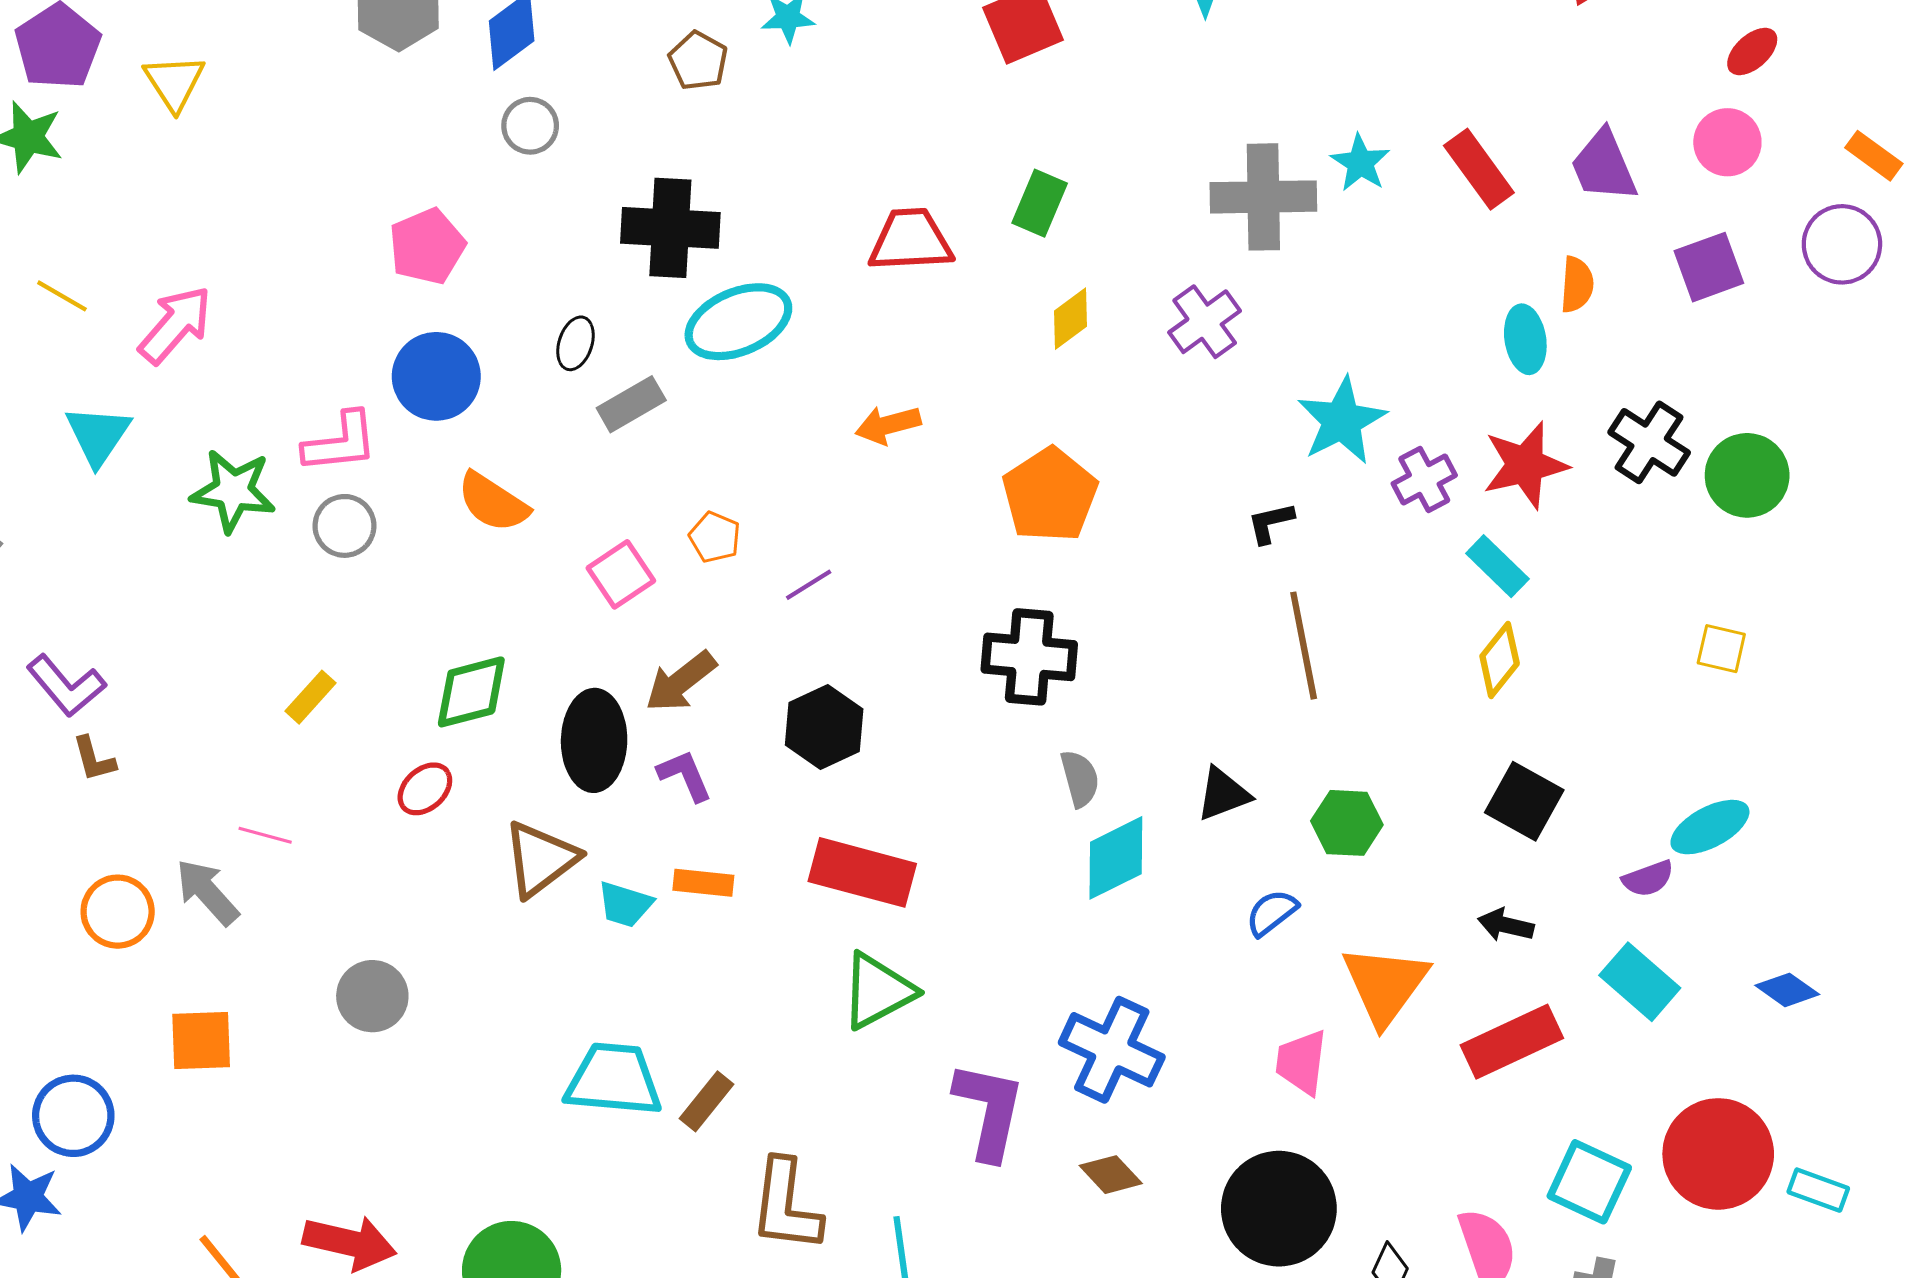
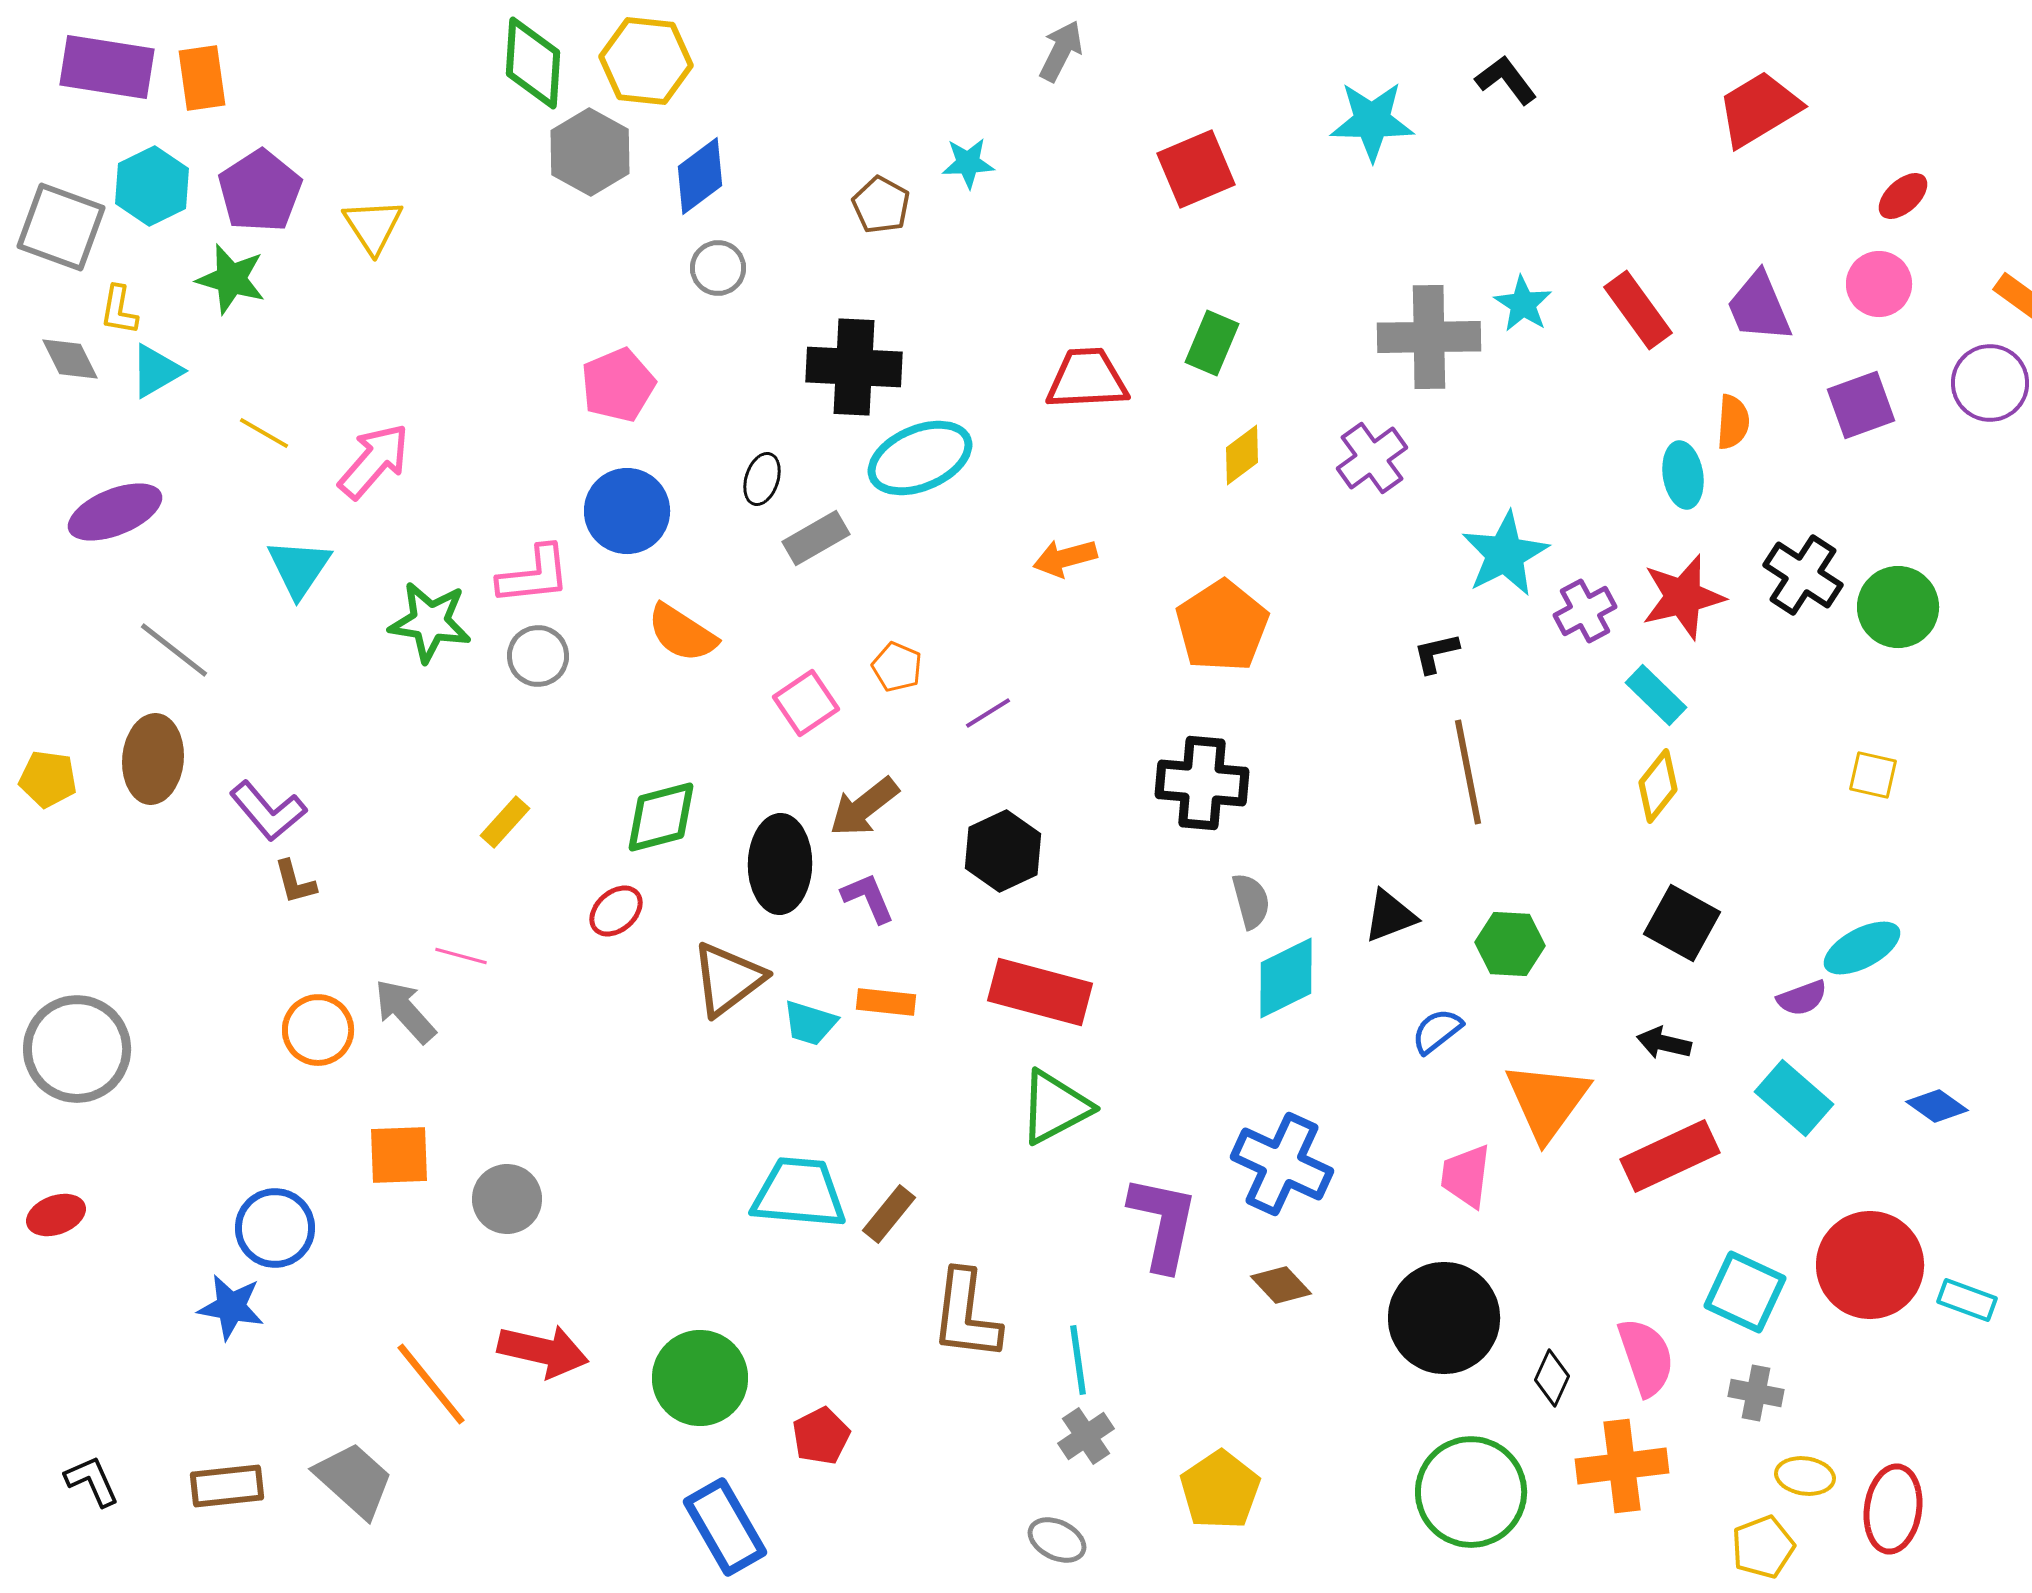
gray circle: (372, 996) -> (507, 1199), moved

